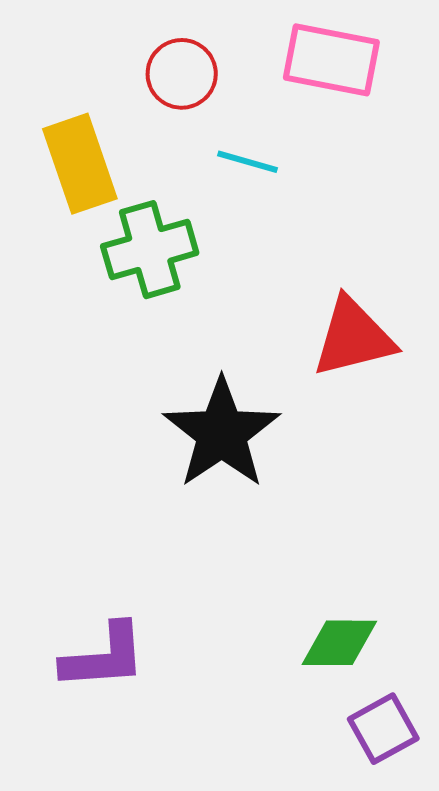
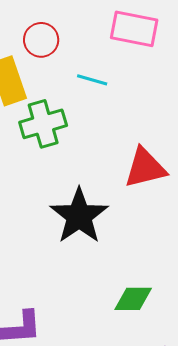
red circle: (182, 74) -> (41, 40), moved
green diamond: (339, 643) -> (133, 299), moved

